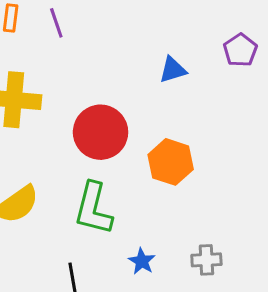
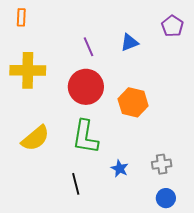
purple line: (56, 23) -> (89, 47), moved

